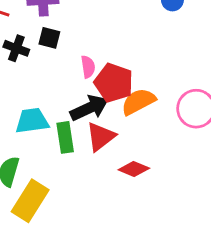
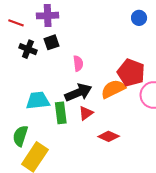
black square: (49, 38) -> (52, 42), turned -35
red pentagon: (114, 83) -> (131, 73), moved
red triangle: (101, 137) -> (86, 113), size x0.7

